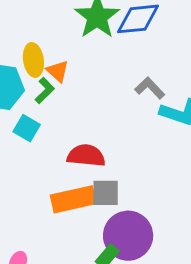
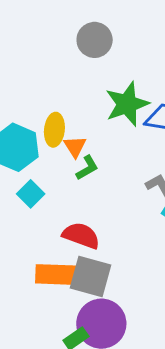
green L-shape: (45, 91) -> (87, 168), moved
gray square: (106, 193) -> (90, 276), size x1.4

